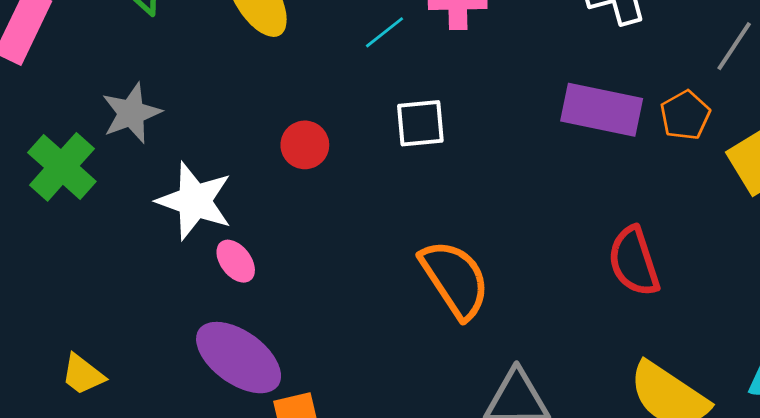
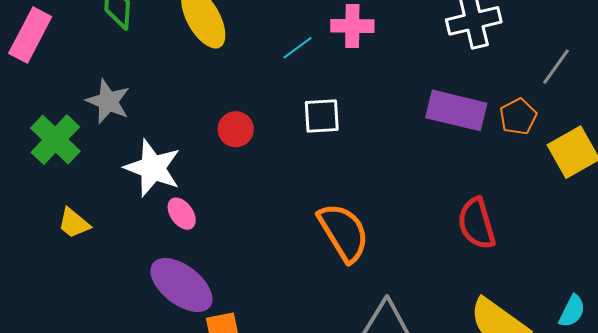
gray star: (131, 113) -> (108, 101), turned -30
yellow trapezoid: (83, 375) -> (74, 223), moved

